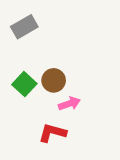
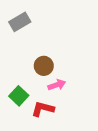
green square: (24, 84) -> (19, 96), moved

